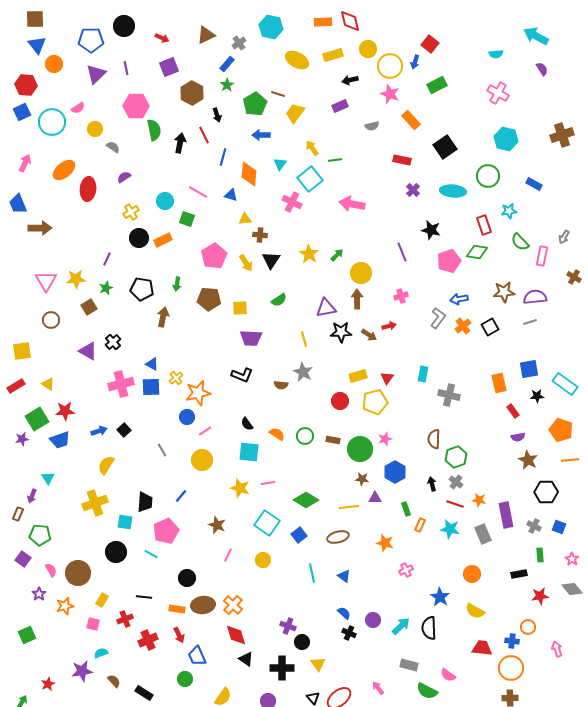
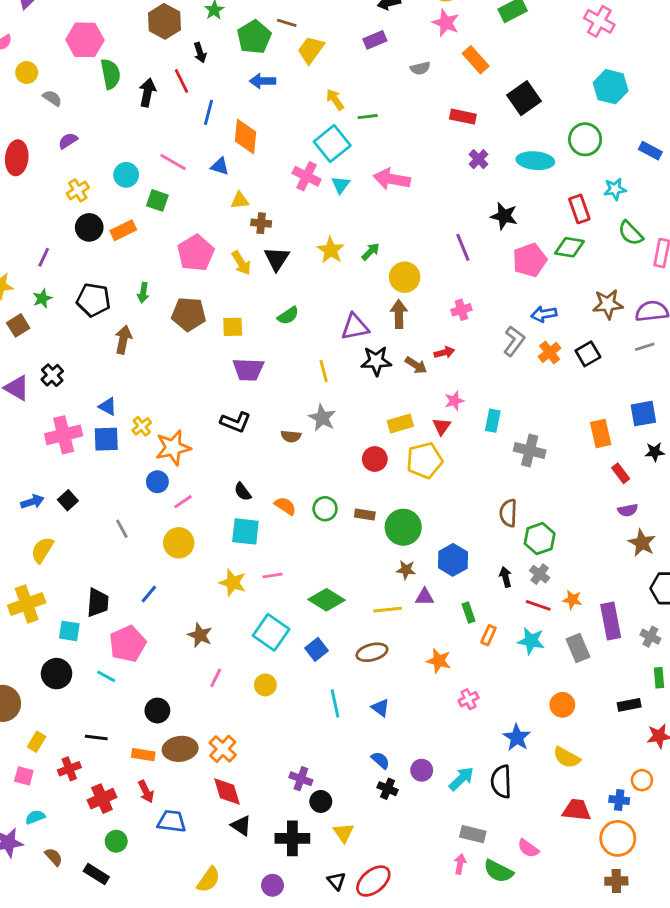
cyan triangle: (280, 164) -> (341, 185), moved
pink star: (385, 439) -> (454, 401), moved
blue trapezoid: (197, 656) -> (172, 821), turned 120
green circle: (185, 679) -> (116, 841), moved
pink arrow: (378, 688) -> (460, 864), moved, turned 48

